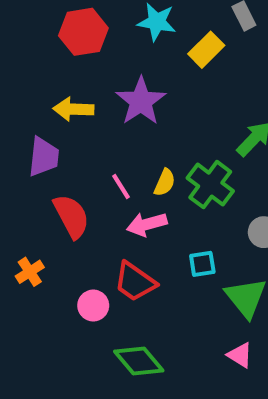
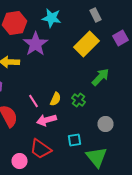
yellow rectangle: (206, 50) -> (86, 44), moved, size x1.4
purple star: (141, 101) -> (36, 44), moved
green cross: (210, 185) -> (78, 100), size x0.6

